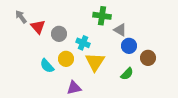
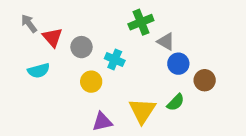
green cross: (102, 16) -> (141, 22), turned -30
yellow triangle: (95, 62) -> (142, 111), moved
cyan semicircle: (47, 66) -> (39, 71), moved, turned -63

